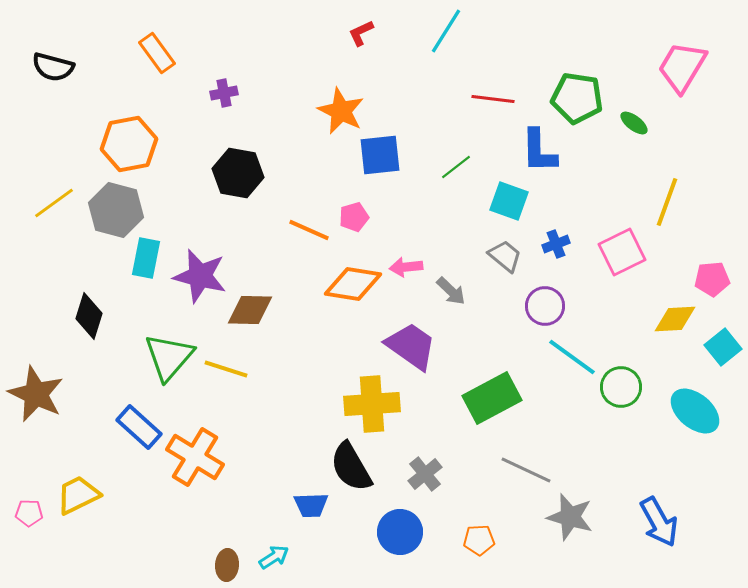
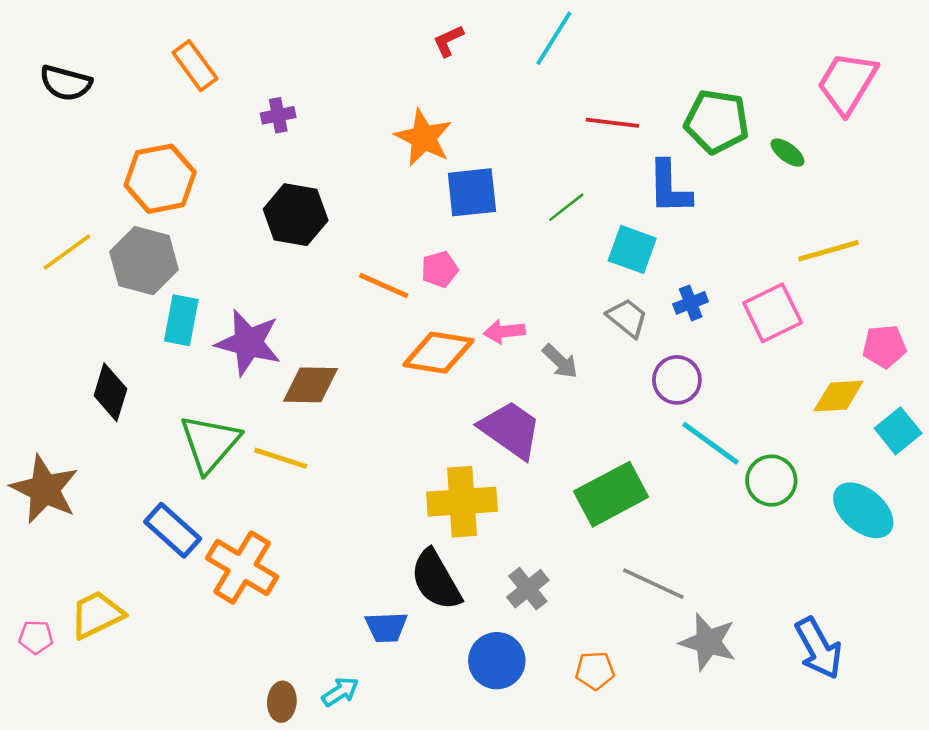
yellow line: (667, 202) -> (828, 251), turned 54

